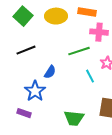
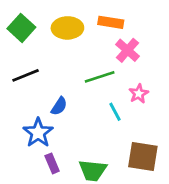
pink cross: (99, 32) -> (128, 50), turned 36
purple rectangle: (24, 113) -> (52, 163), moved, turned 48

